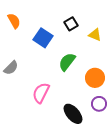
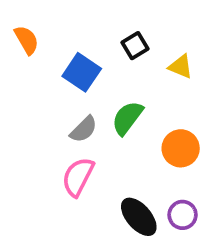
gray semicircle: (11, 68) -> (84, 129), moved
purple circle: (99, 104) -> (183, 215), moved

